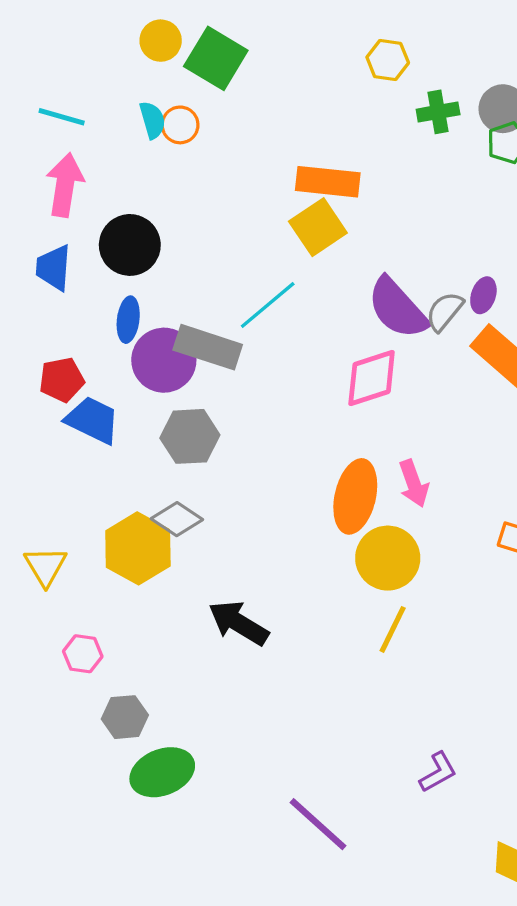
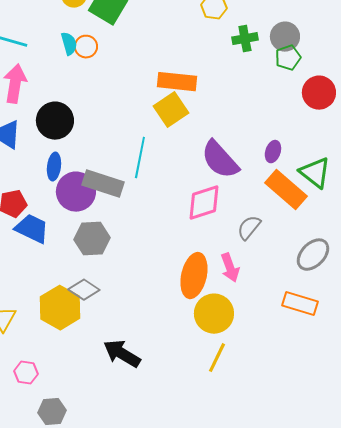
cyan line: (268, 305) -> (140, 158), turned -39
gray semicircle: (445, 311) -> (249, 228), moved

